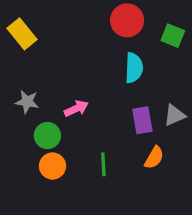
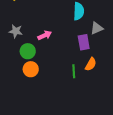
gray triangle: (174, 115) -> (97, 28), moved
green line: (103, 164) -> (74, 71), moved

